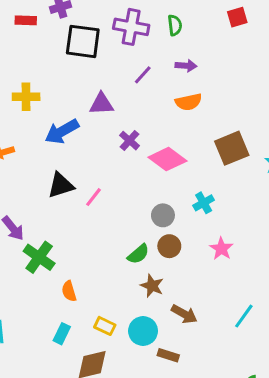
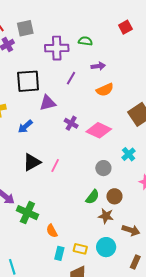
green semicircle: (175, 25) -> (85, 41), turned -64
black square: (83, 41) -> (28, 81), moved
blue arrow: (62, 131) -> (25, 127), size x0.7
brown circle: (169, 246) -> (114, 196), moved
cyan rectangle: (62, 334) -> (59, 253), moved
brown rectangle: (168, 355) -> (135, 262), moved, turned -72

